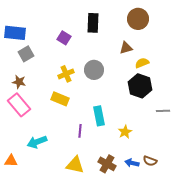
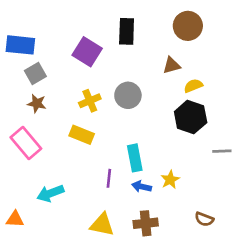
purple square: (64, 38) -> (87, 52), size x1.5
brown star: (19, 82) -> (37, 103), moved
blue arrow: (132, 163) -> (142, 187), moved
brown cross: (107, 164) -> (146, 223), turned -36

